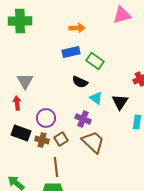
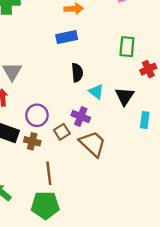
green rectangle: (95, 61) -> (127, 47), moved, turned 60
black semicircle: (80, 82) -> (77, 73), turned -119
brown square: (61, 139) -> (62, 132), moved

